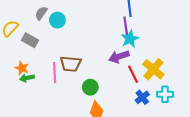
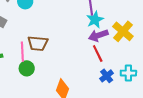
purple arrow: (119, 57) -> (98, 35), moved
yellow cross: (153, 69) -> (123, 31), moved
green circle: (90, 87) -> (27, 68), moved

